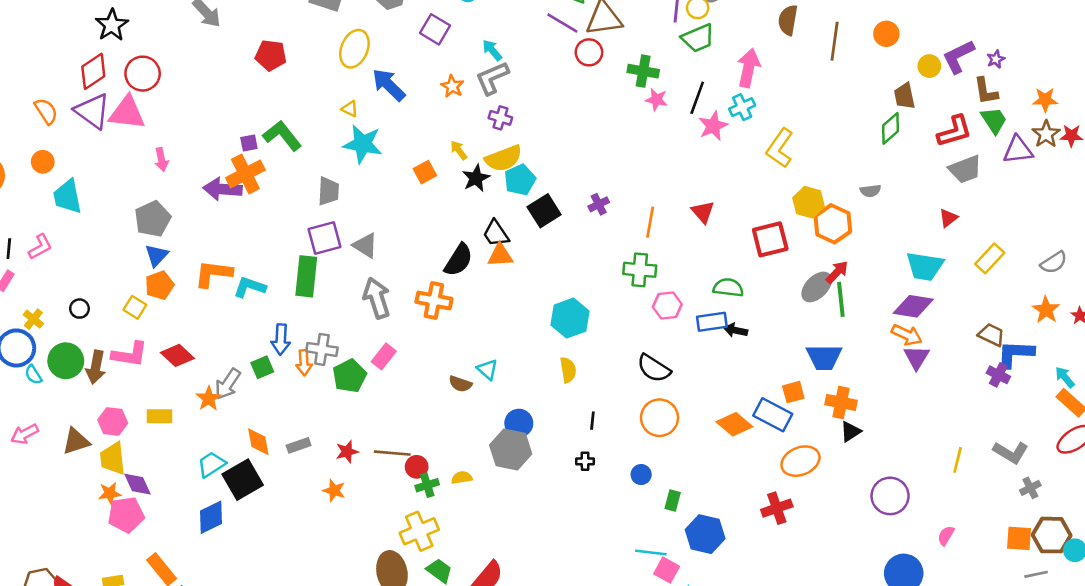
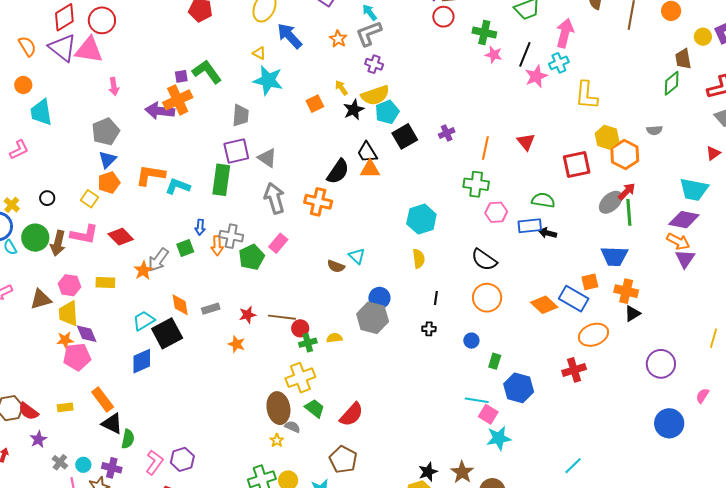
yellow L-shape: (780, 148) -> (586, 95), turned -32
blue arrow: (281, 339) -> (200, 227), size x0.7

